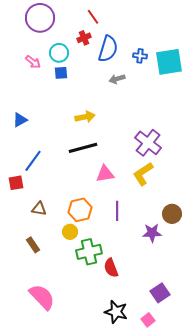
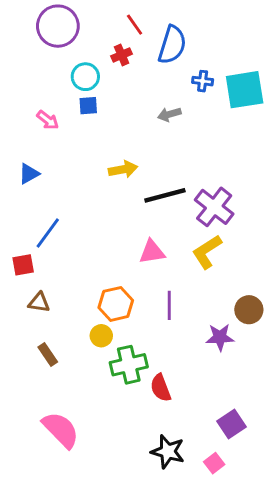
blue semicircle: (108, 49) -> (172, 45), moved
pink arrow: (33, 62) -> (48, 120), moved
black line: (83, 148) -> (165, 195), moved
brown triangle: (39, 209) -> (39, 302), moved

